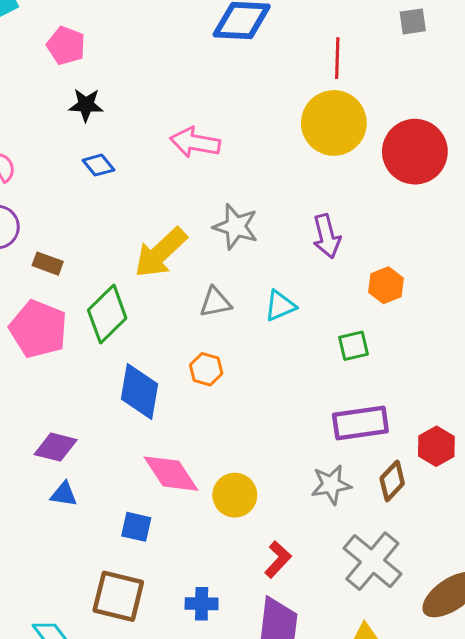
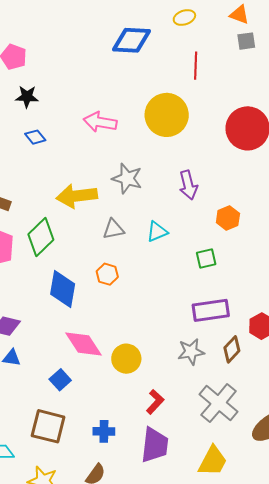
yellow circle: (334, 123) -> (167, 115), moved
yellow arrow: (160, 253) -> (77, 196), turned 36
blue square: (136, 527) -> (60, 380), turned 35

